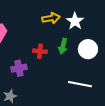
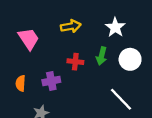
yellow arrow: (51, 18) -> (71, 26), moved
white line: (80, 84) -> (121, 99), turned 35

